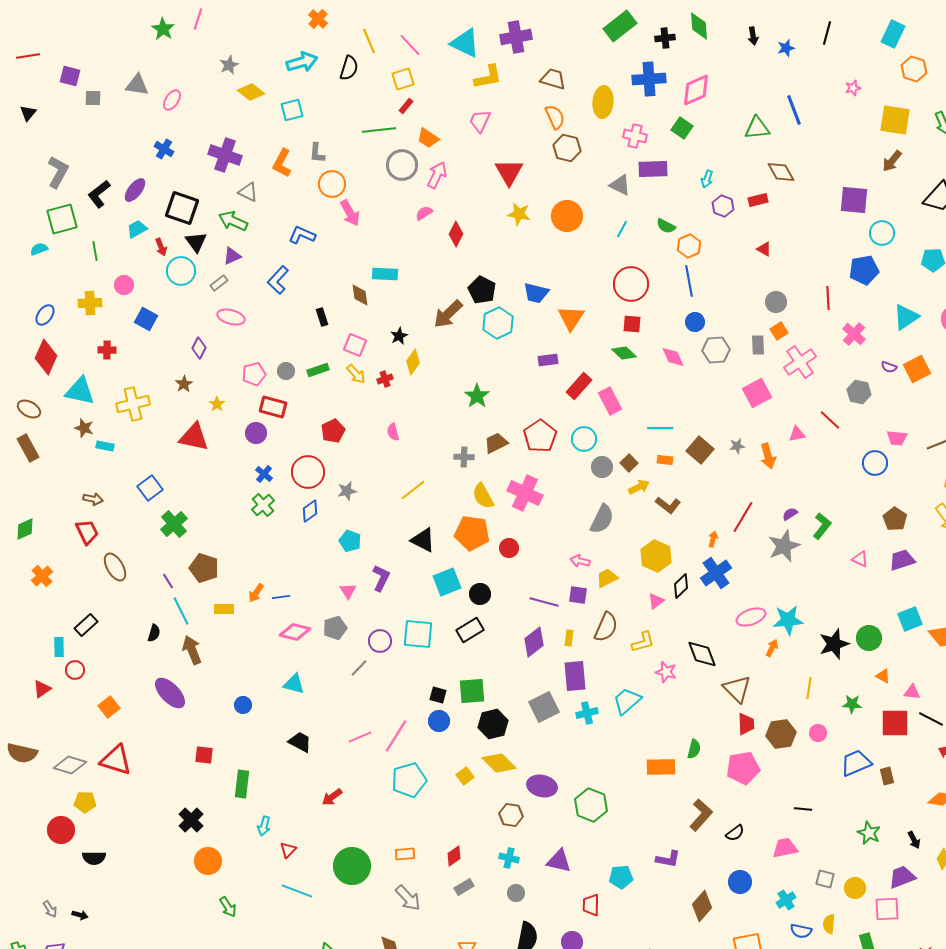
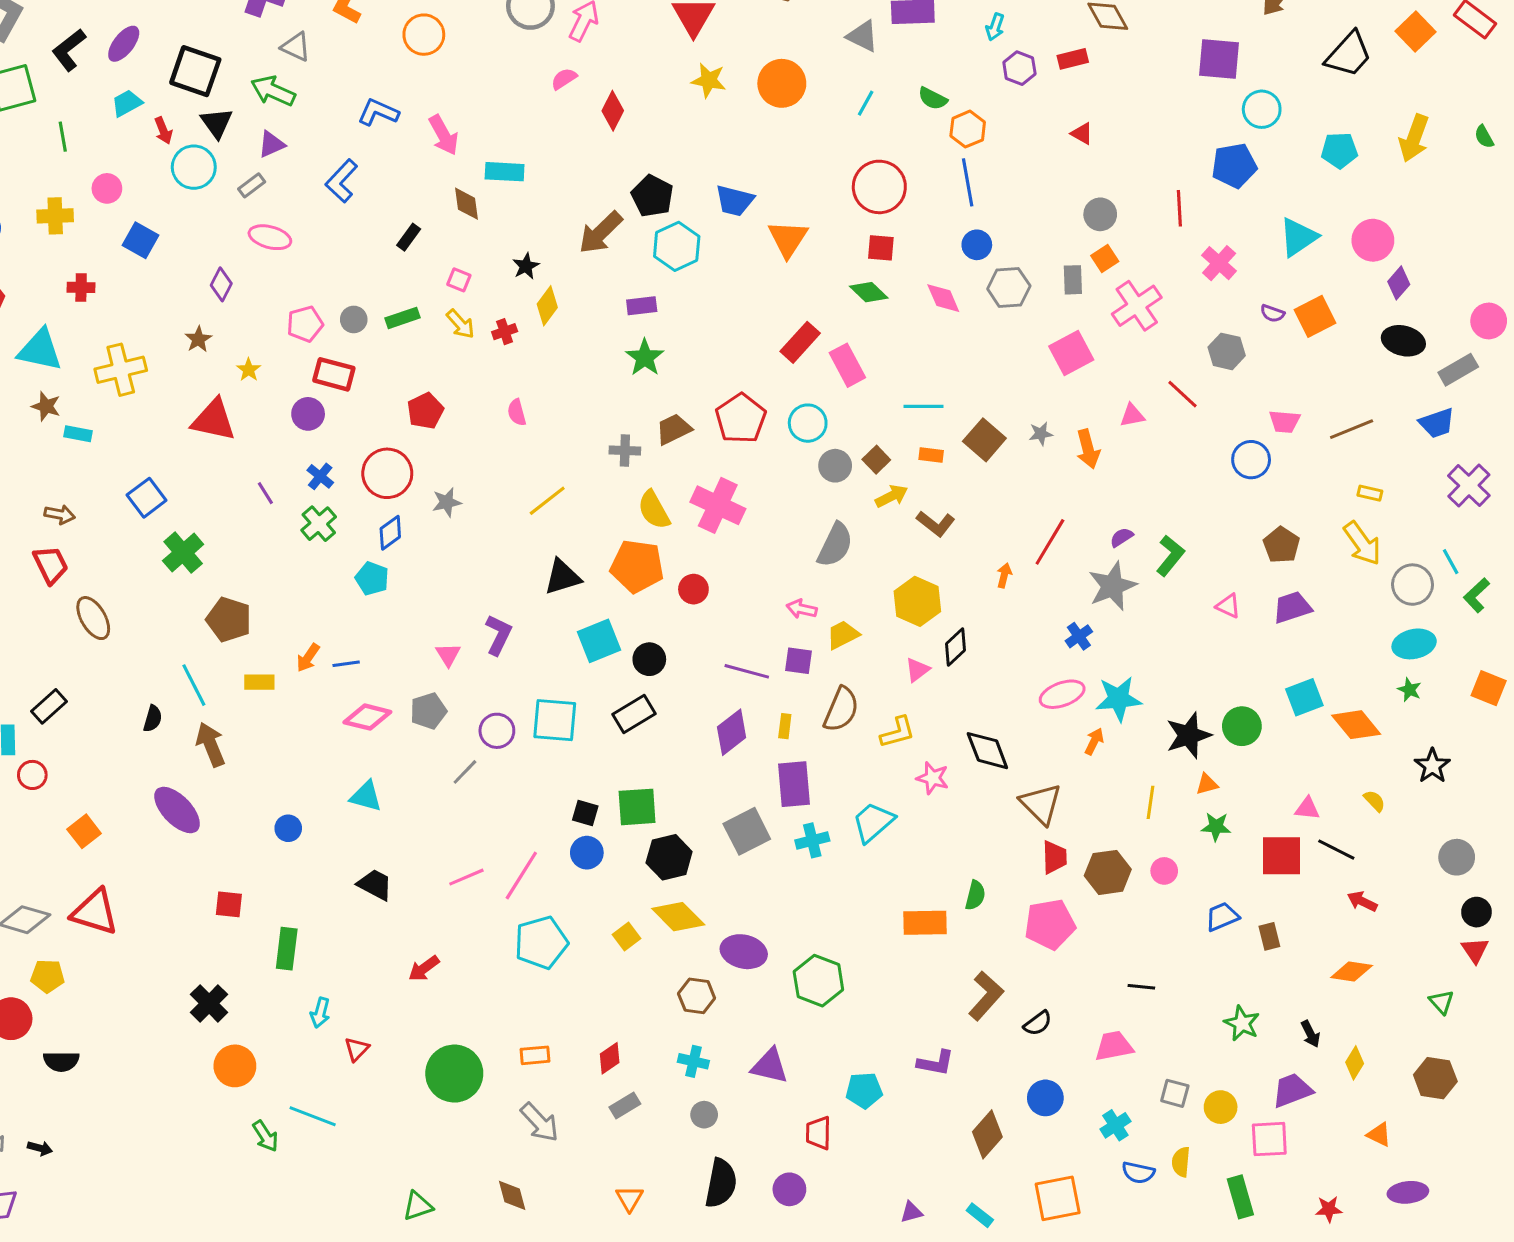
pink arrow: (350, 213) -> (444, 135), moved
black rectangle: (322, 317) -> (409, 237), turned 54
pink square: (355, 345) -> (459, 280), size x0.7
purple rectangle: (548, 360) -> (642, 306), moved
black triangle: (423, 540) -> (562, 577), turned -44
cyan pentagon: (350, 541) -> (372, 578), moved
blue cross: (716, 573) -> (1079, 636), moved, size x0.6
purple line: (168, 581) -> (265, 493), moved
orange triangle: (883, 676) -> (1207, 784), moved, turned -42
blue trapezoid: (856, 763) -> (1222, 917), size x0.7
cyan line: (297, 891) -> (313, 1116), moved

